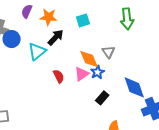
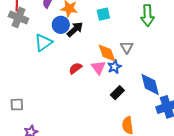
blue circle: (12, 39) -> (61, 25), moved
cyan triangle: (37, 51) -> (43, 42), moved
pink triangle: (82, 74) -> (98, 67), turned -35
red semicircle: (59, 76) -> (75, 68), turned -104

